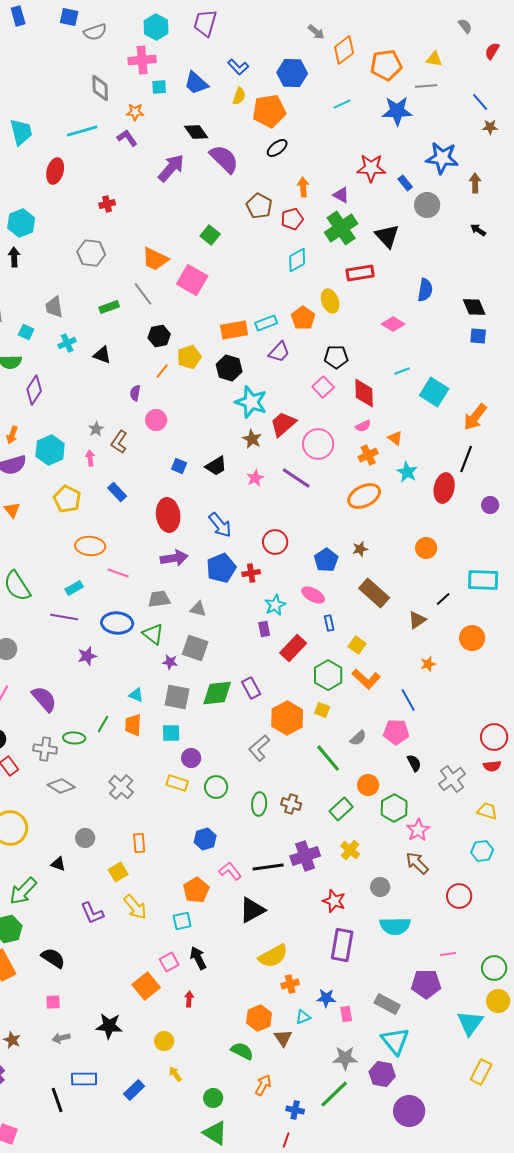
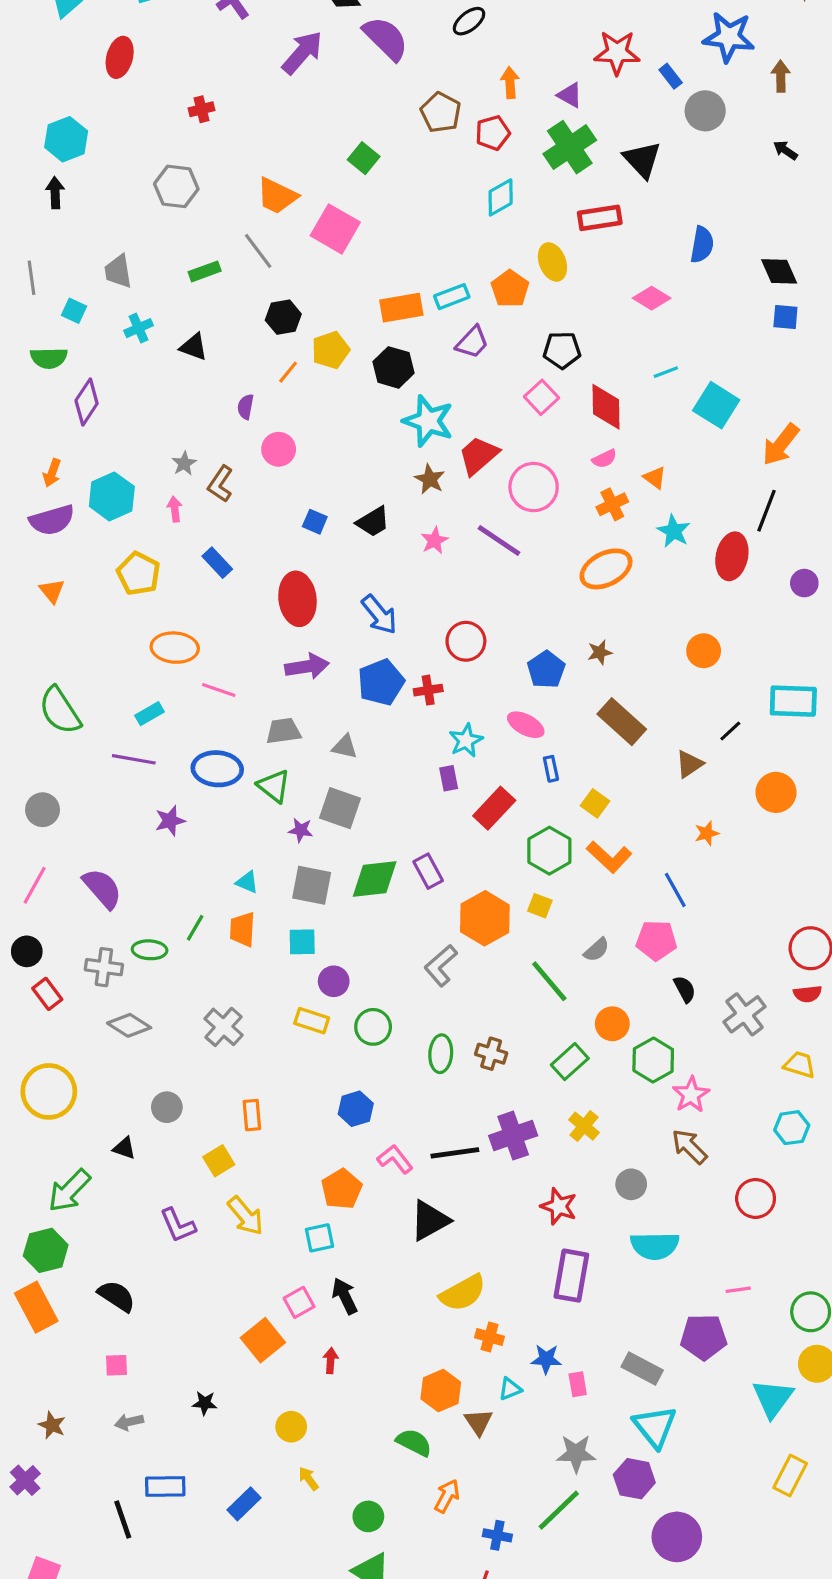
orange cross: (290, 984) -> (490, 1337), turned 30
black star: (109, 1026) -> (205, 1403), size x0.6

